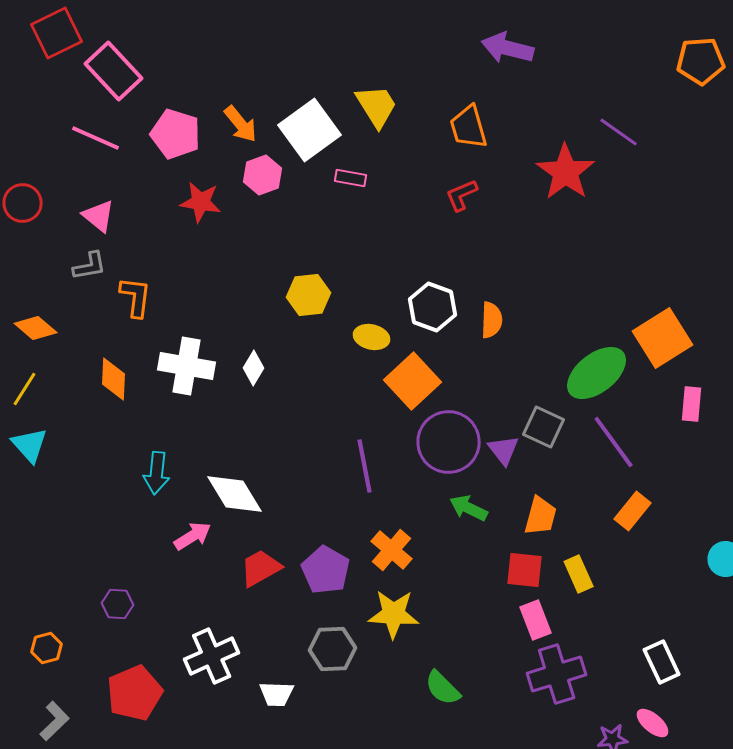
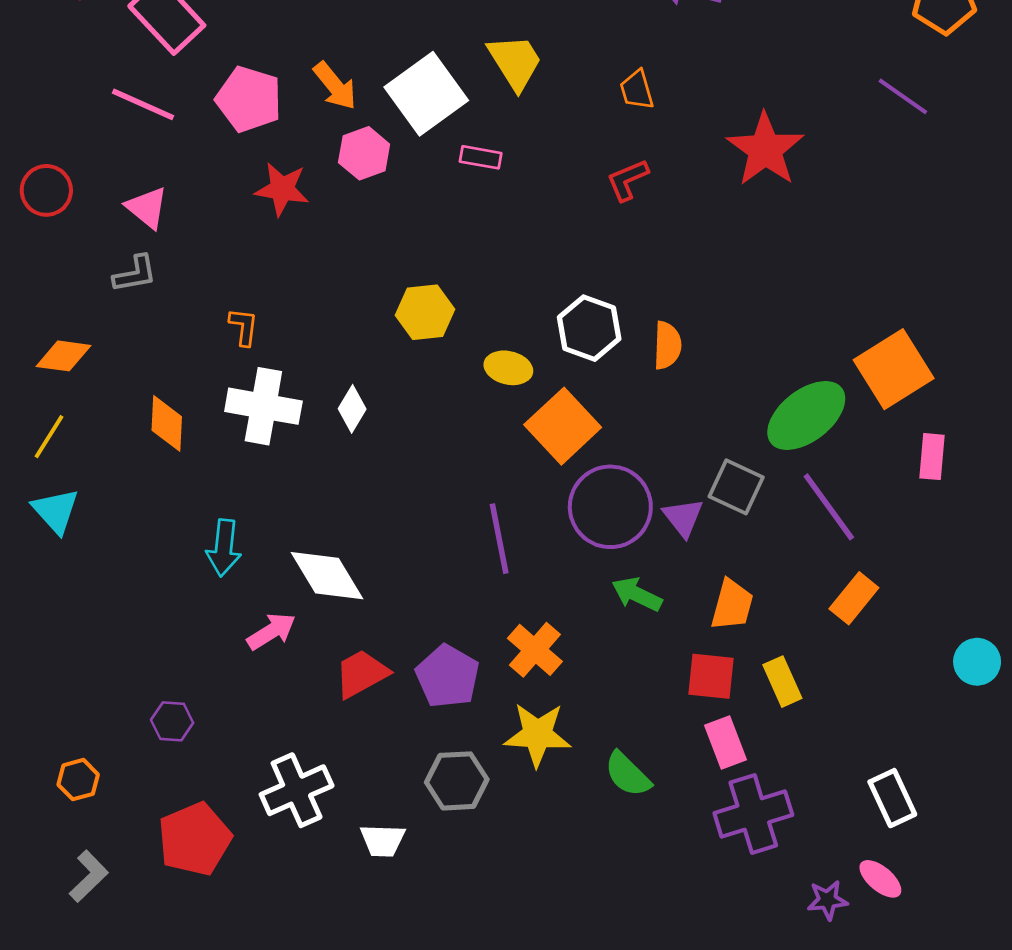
orange trapezoid: (469, 127) -> (637, 90), size x0.7
purple line: (619, 132) -> (903, 96), moved
orange L-shape: (136, 297) -> (244, 327), moved, size x0.7
orange diamond: (36, 328) -> (64, 356), turned -33
green semicircle: (443, 688) -> (628, 774), moved

